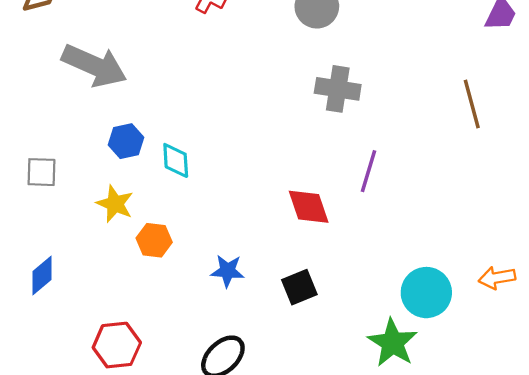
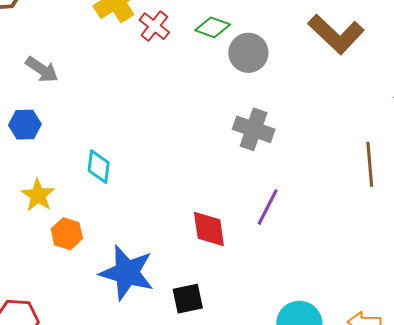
gray arrow: (94, 66) -> (42, 69), size x0.6
blue hexagon: (126, 141) -> (25, 125), moved
blue star: (228, 271) -> (127, 273), size x1.8

